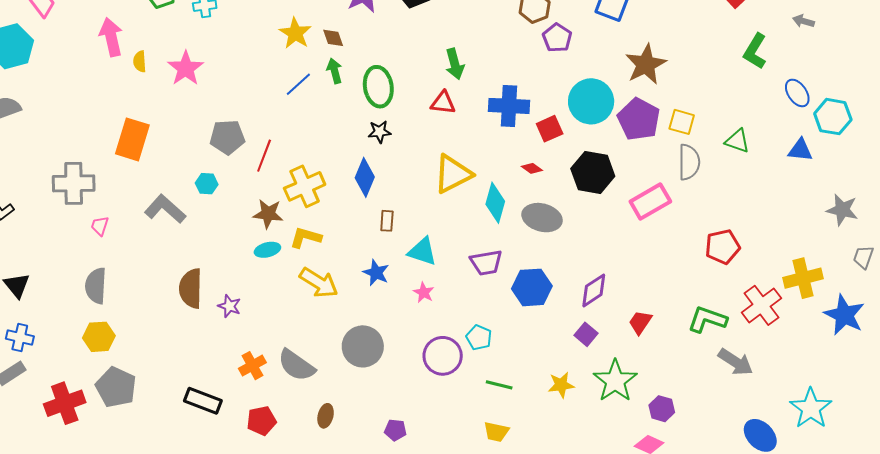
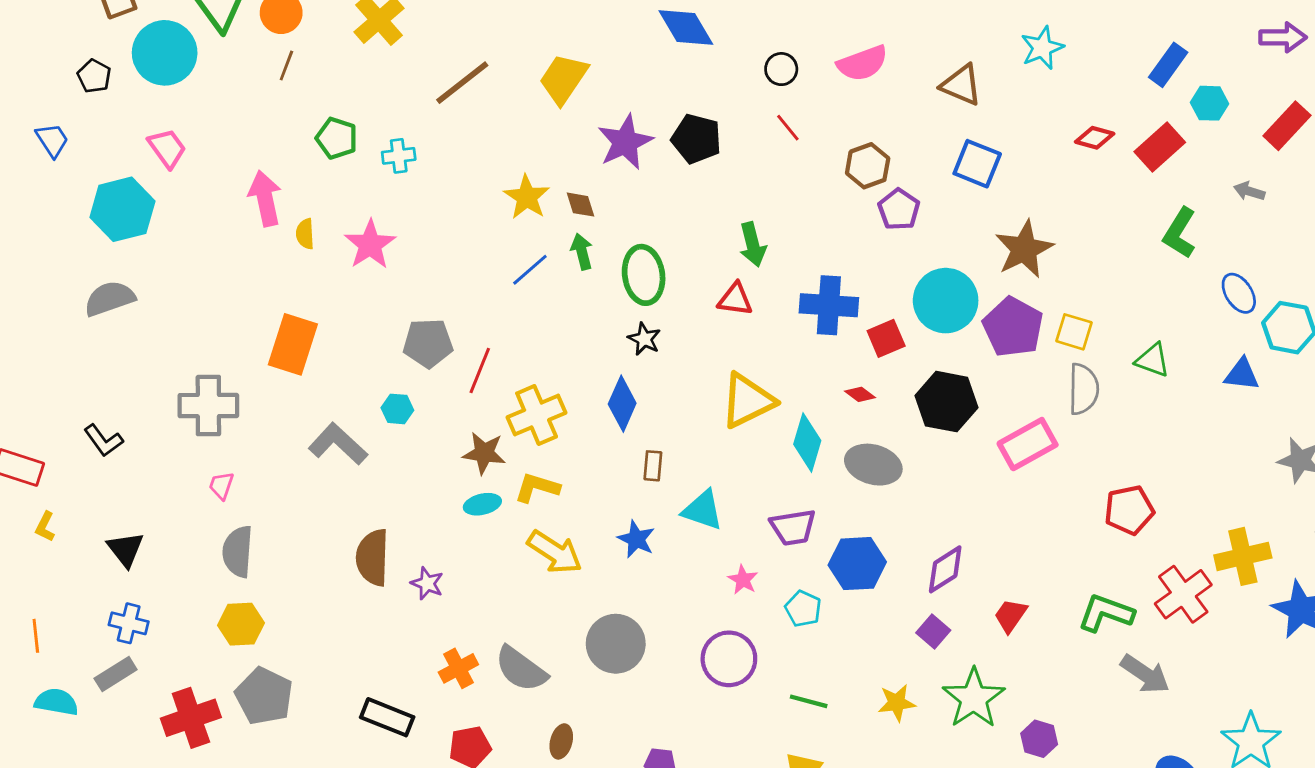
black star: (380, 132) -> (644, 339), turned 30
pink trapezoid: (100, 226) -> (221, 486), moved
pink star: (424, 292) -> (743, 580), moved
cyan pentagon: (479, 337) -> (803, 609), moved

